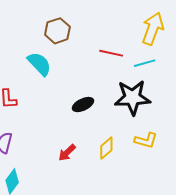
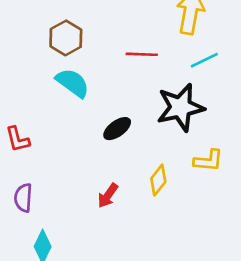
cyan line: (145, 63) -> (204, 60), moved
cyan semicircle: (39, 64) -> (73, 83), moved

